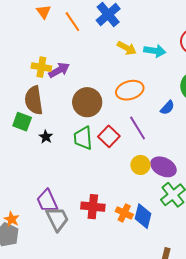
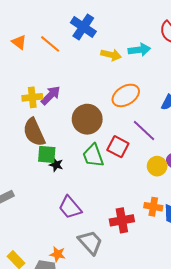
green square: (22, 122) -> (47, 154), moved
purple trapezoid: (47, 201) -> (70, 207), moved
orange cross: (124, 213) -> (153, 207), moved
orange star: (12, 219) -> (58, 254), moved

